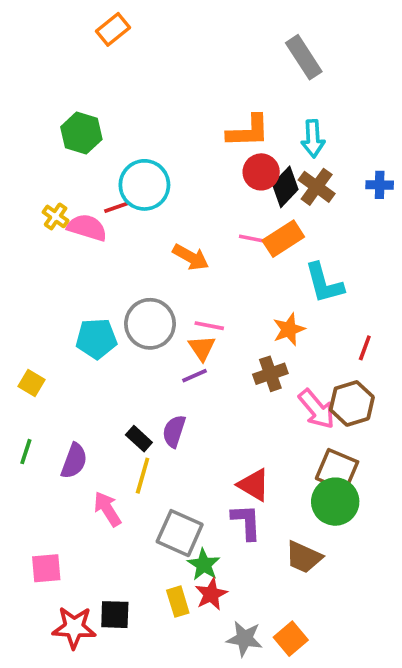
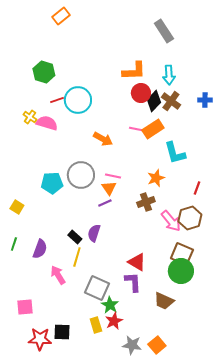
red line: (117, 207) -> (57, 100), moved

